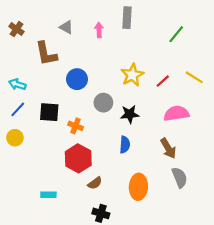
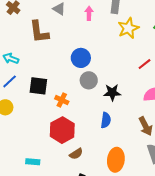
yellow star: (132, 75) -> (128, 28), moved
blue circle: (77, 79) -> (81, 58), moved

